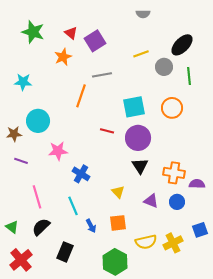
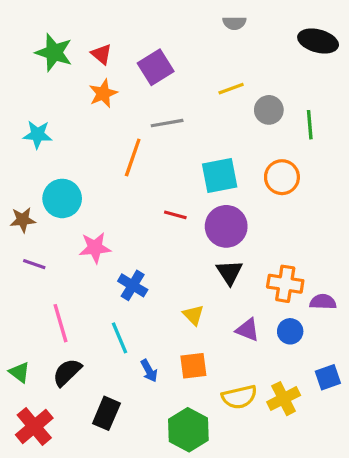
red triangle: (71, 33) -> (102, 54), moved
black ellipse: (182, 45) -> (318, 41), moved, turned 60

